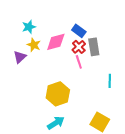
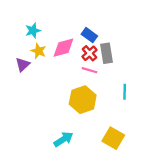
pink line: (79, 62) -> (89, 70), turned -56
yellow hexagon: (58, 94) -> (83, 100), moved

